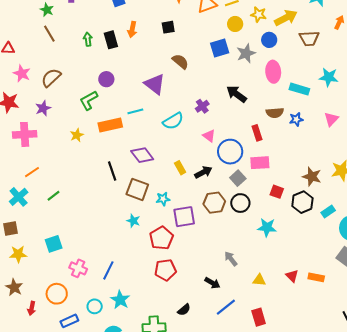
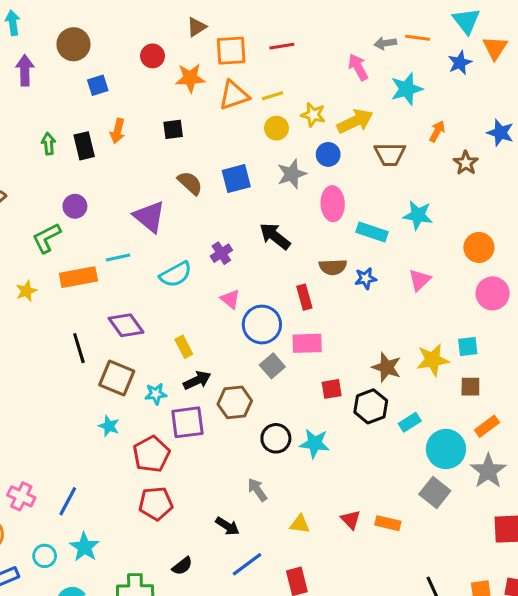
blue square: (220, 48) -> (236, 179), moved
black arrow: (203, 172) -> (197, 380), moved
red square: (277, 192) -> (332, 389), turned -32
black circle: (240, 203) -> (276, 438), moved

